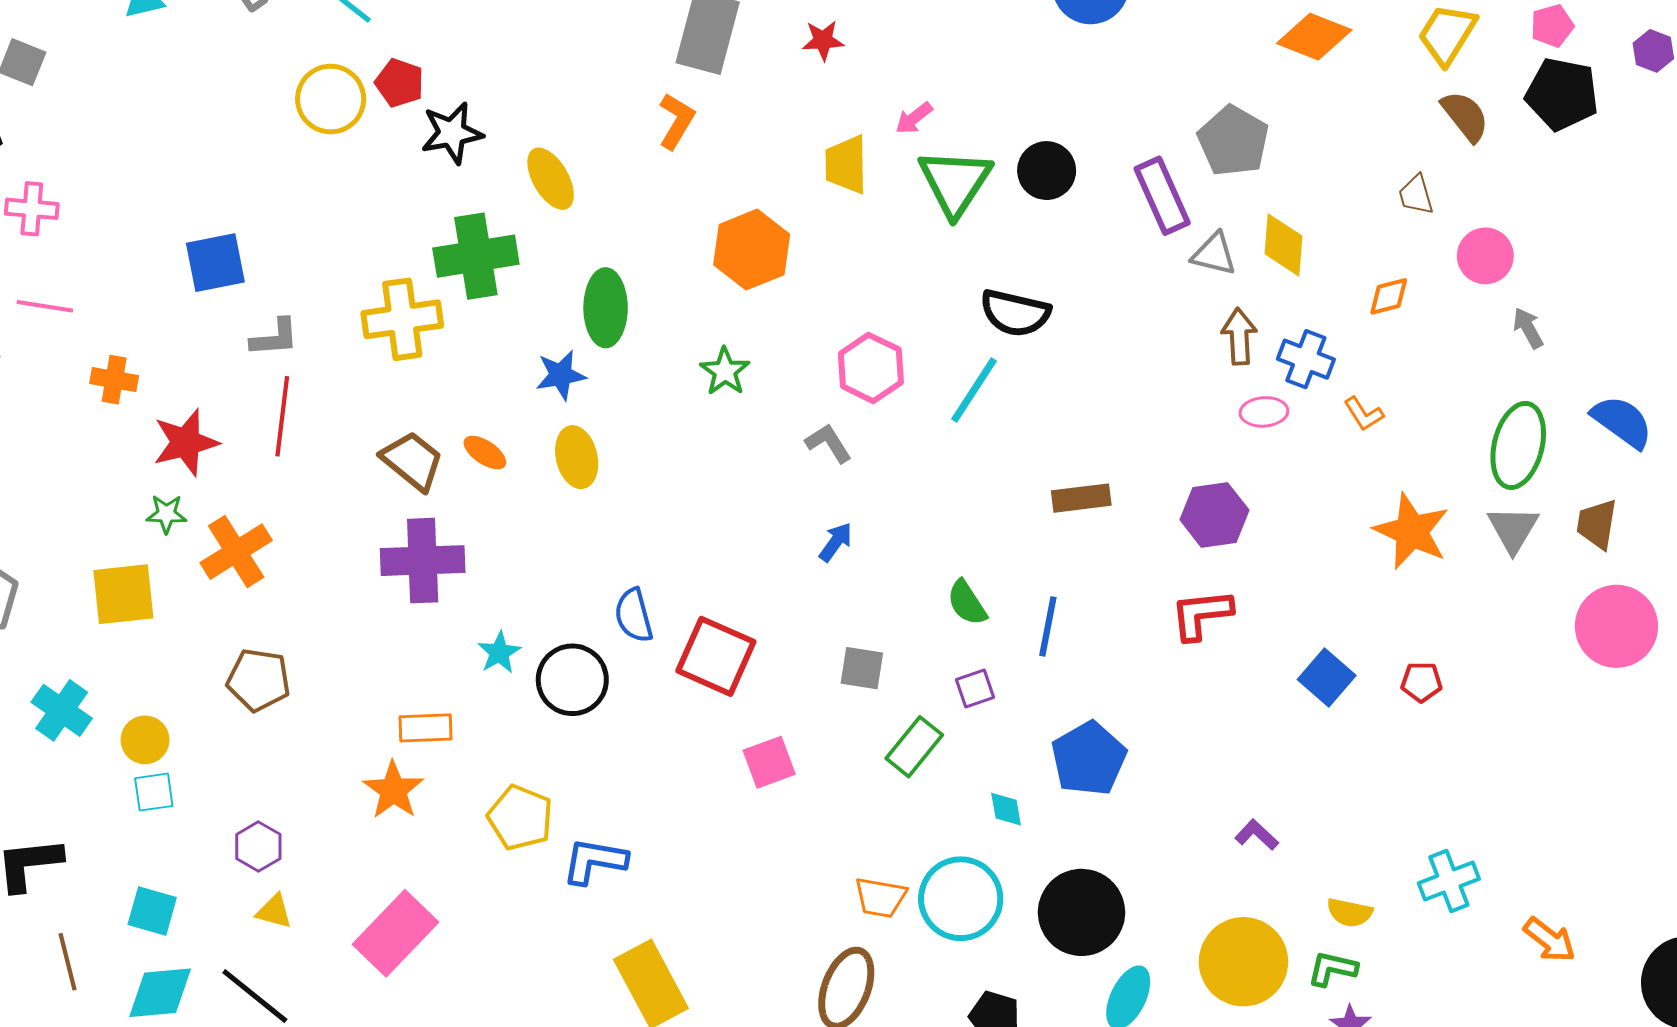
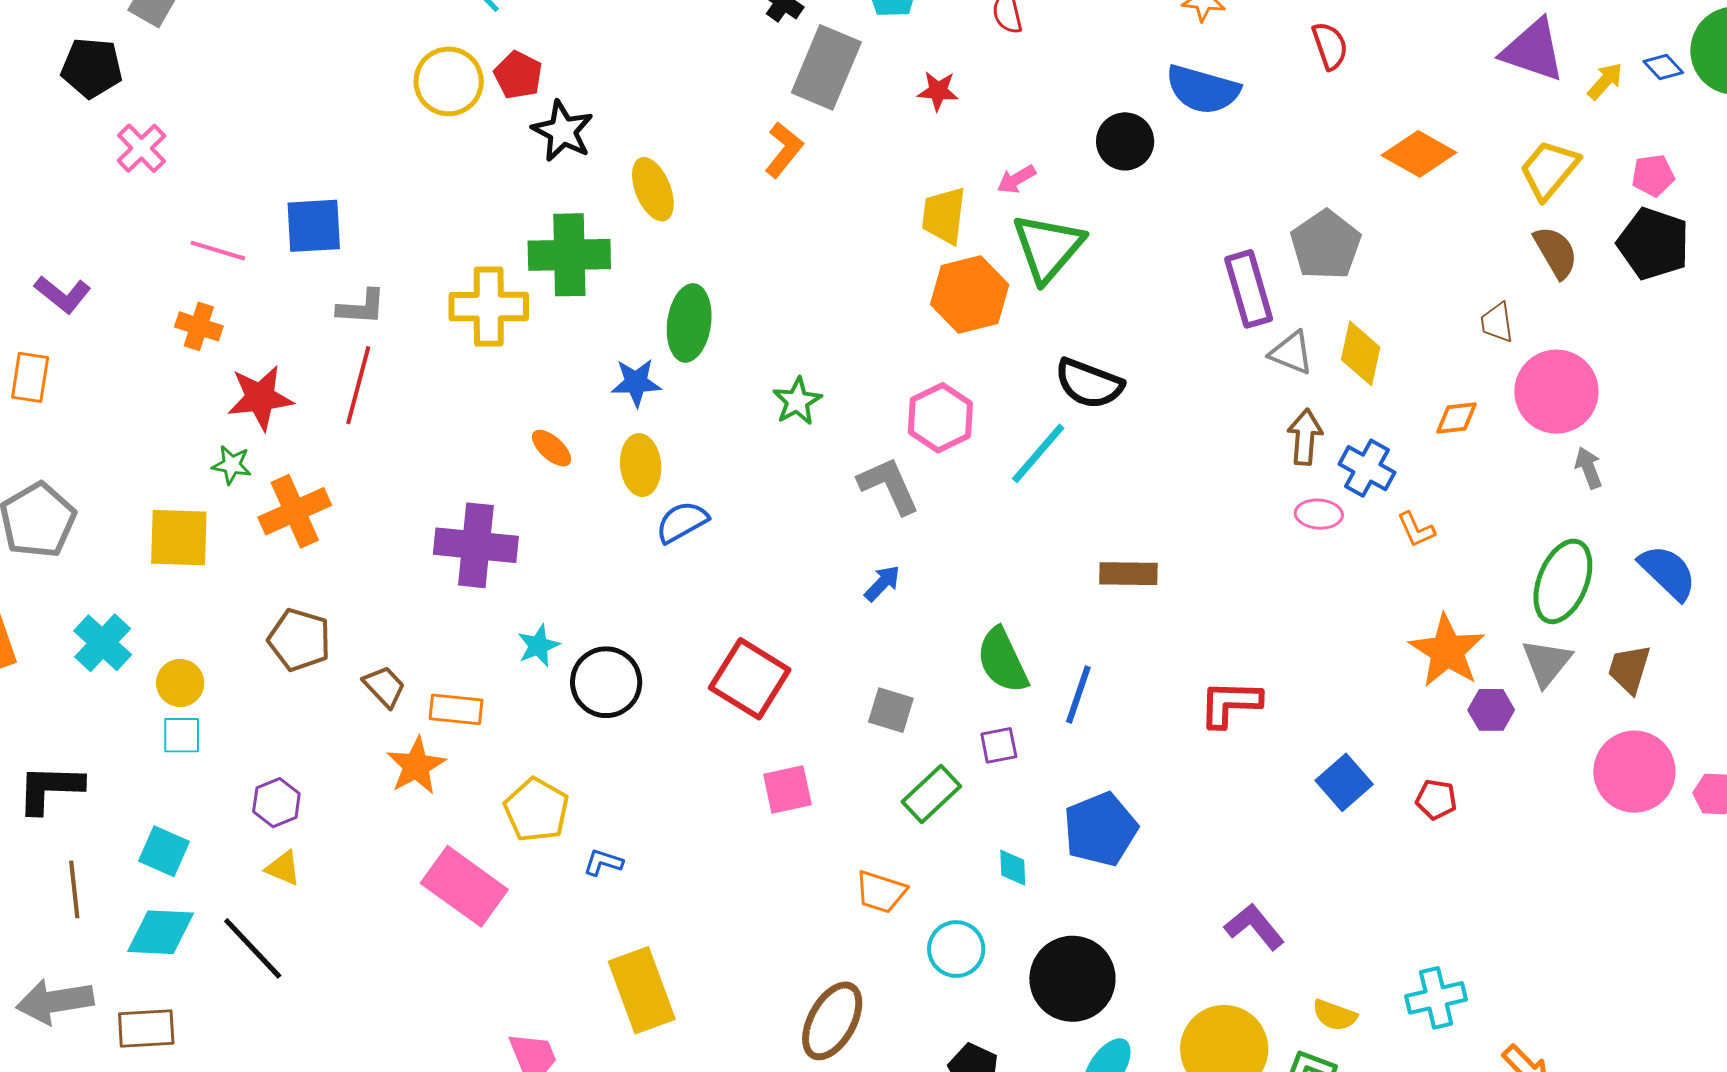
black star: (452, 133) -> (563, 131), turned 30
black circle: (1047, 171) -> (1125, 141), moved
pink cross: (32, 209) -> (141, 148), turned 33
orange hexagon: (752, 250) -> (970, 294), moved
pink circle: (1485, 256) -> (1556, 392), size x1.5
pink line: (45, 306) -> (218, 251), moved
gray L-shape: (829, 443) -> (889, 486), size x1.4
brown trapezoid: (412, 461) -> (384, 687), moved, size x0.7
purple hexagon: (1214, 515) -> (1491, 710), moved, size x0.7
green semicircle: (967, 603) -> (1002, 660), size x1.4
blue semicircle: (634, 615) -> (682, 522), moved, turned 68
purple L-shape: (1257, 835) -> (1254, 927), size x1.4
blue L-shape: (594, 861) -> (603, 862), size x0.6
orange trapezoid: (880, 897) -> (881, 892), moved
cyan circle: (961, 899) -> (956, 949), size x0.7
pink rectangle: (395, 933) -> (464, 886), moved, turned 74

